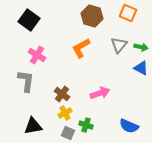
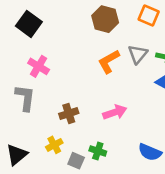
orange L-shape: (81, 48) -> (109, 61), moved
brown cross: (62, 94) -> (69, 113), turned 35
yellow cross: (65, 113) -> (54, 145), moved
black triangle: (33, 126) -> (17, 155), moved, turned -30

